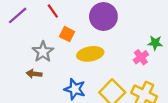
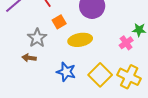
orange square: (67, 34) -> (59, 22), turned 32

